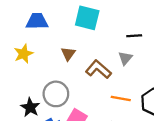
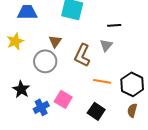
brown L-shape: (98, 69) -> (82, 55), turned -105
gray circle: (56, 94) -> (45, 61), moved

